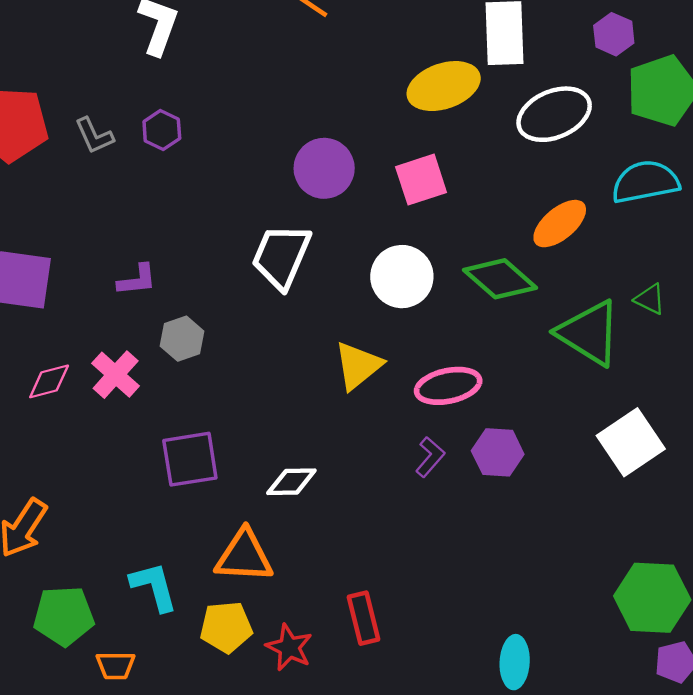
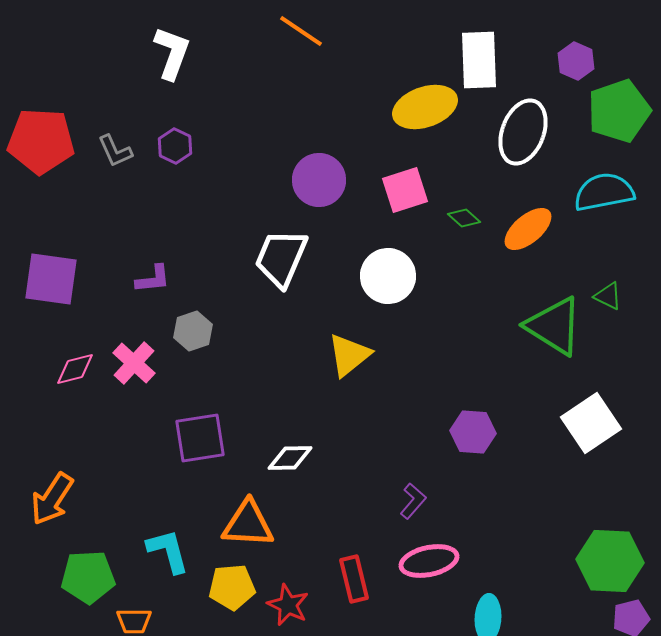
white ellipse: (554, 114) -> (523, 132), turned -46
green diamond: (500, 279) -> (464, 218), moved, size x0.5
pink ellipse: (448, 386) -> (429, 561), moved
purple L-shape: (430, 457) -> (413, 501), moved

